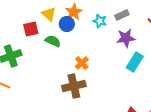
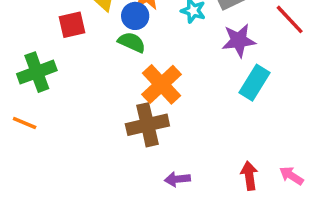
green semicircle: (53, 41) -> (132, 42), moved
orange cross: (82, 63) -> (161, 84), size x1.6

